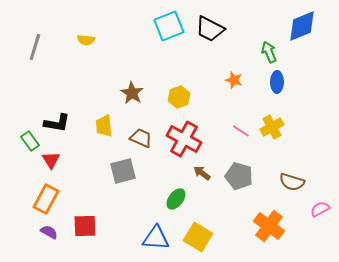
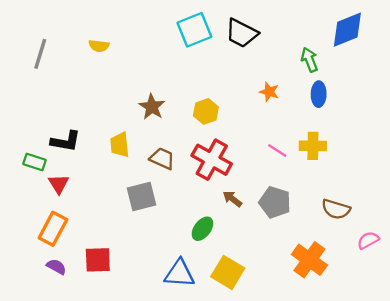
yellow cross: (272, 127) -> (313, 146), turned 30
green rectangle: (30, 141) -> (35, 162), turned -36

